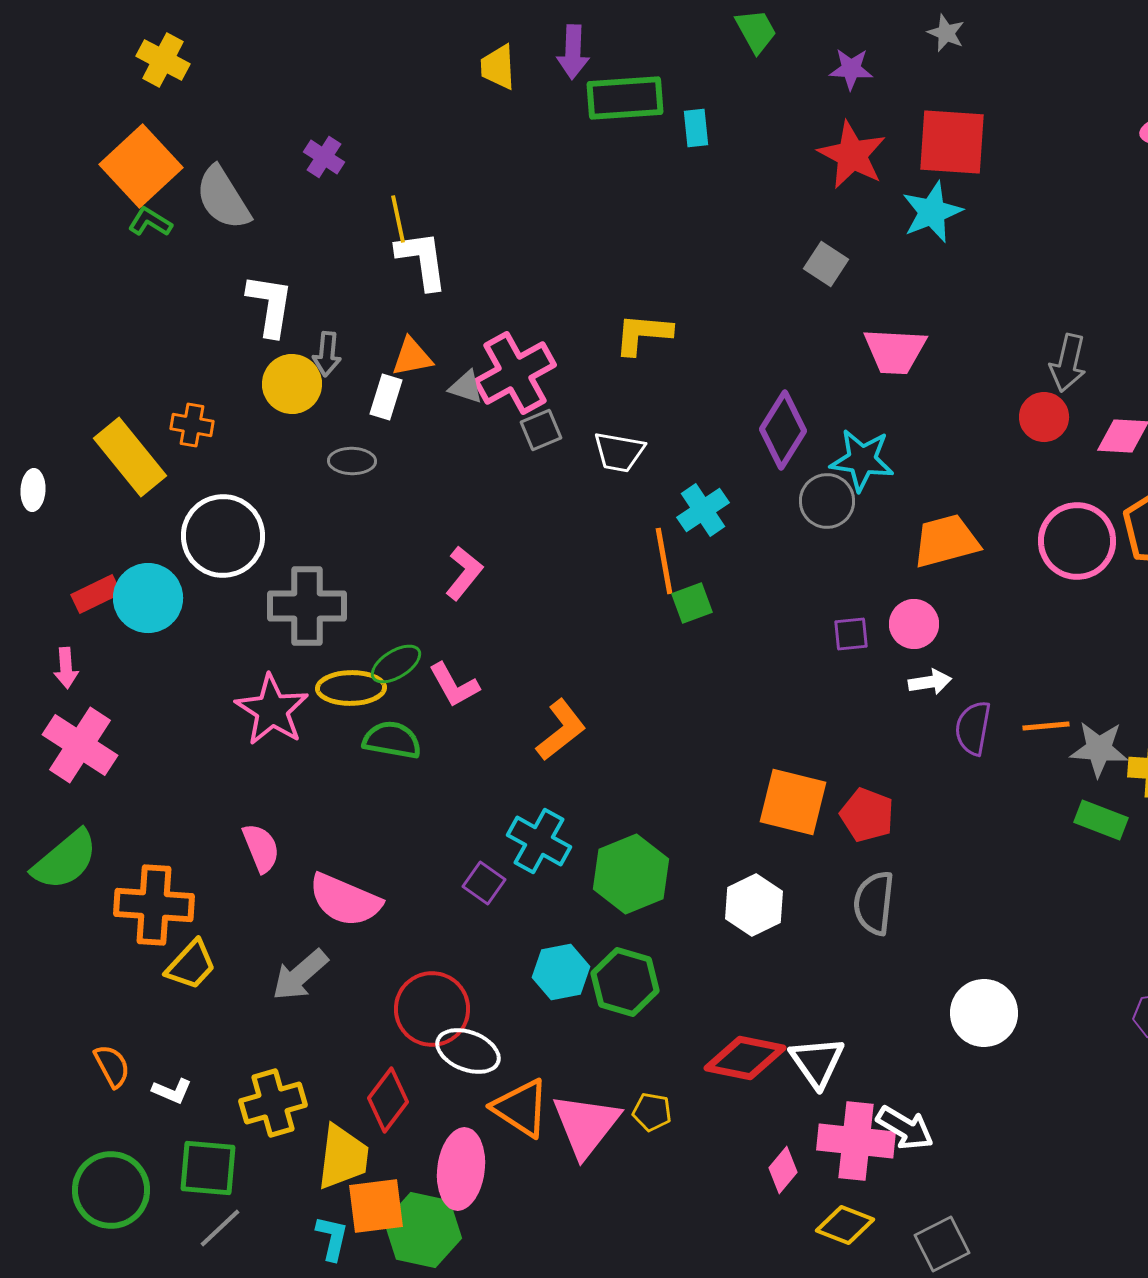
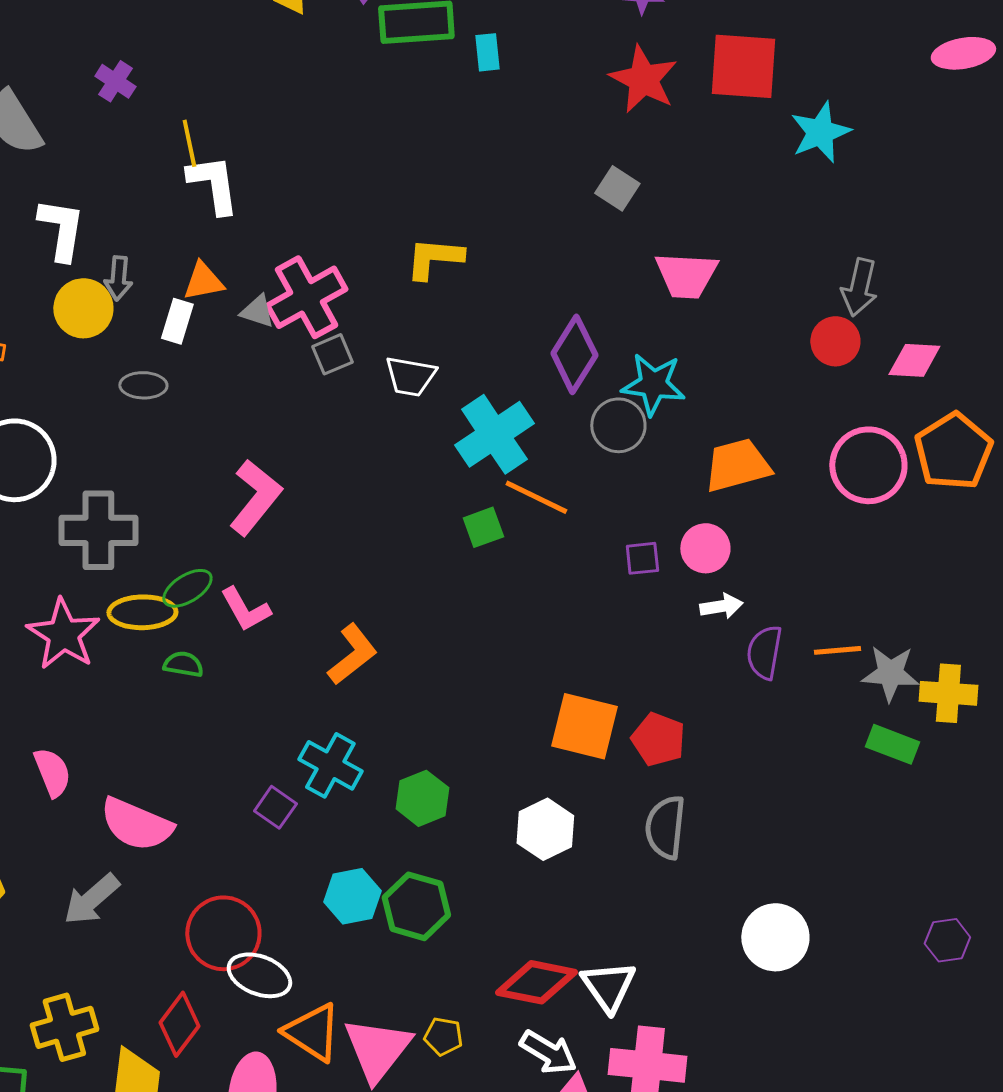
cyan star: (932, 212) -> (820, 132), moved
cyan cross: (703, 510) -> (494, 434), size x1.5
orange line: (664, 561) -> (536, 497), moved, turned -54
pink L-shape: (464, 573) -> (255, 497), size x1.4
green semicircle: (392, 740) -> (183, 664), size x0.7
green hexagon: (631, 874) -> (422, 798), size x0.7
white arrow: (905, 1128) -> (548, 1052), moved

